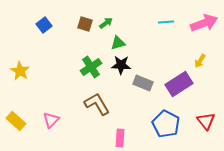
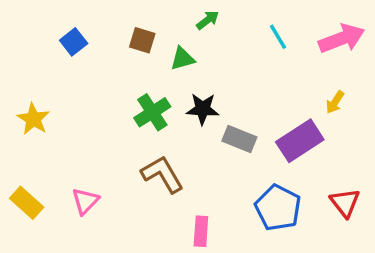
cyan line: (166, 22) -> (278, 37), turned 63
green arrow: (106, 23) -> (208, 20), moved
green triangle: (118, 43) -> (182, 59), moved

